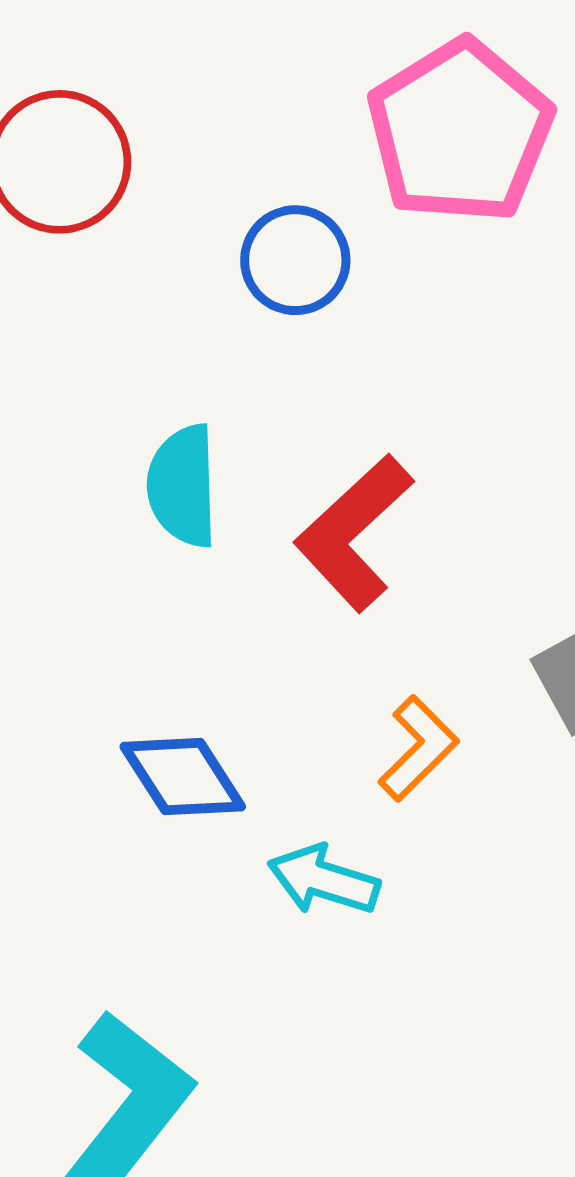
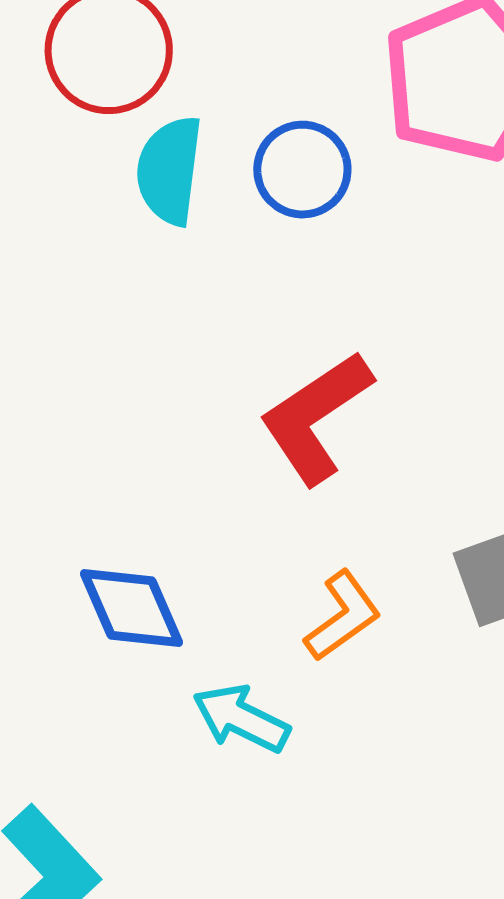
cyan semicircle: (183, 486) -> (169, 170), moved

